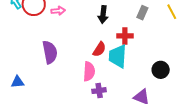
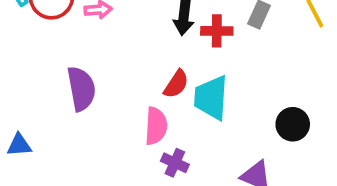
red cross: (125, 36) -> (217, 31), moved
purple cross: (99, 91) -> (175, 163), turned 32

